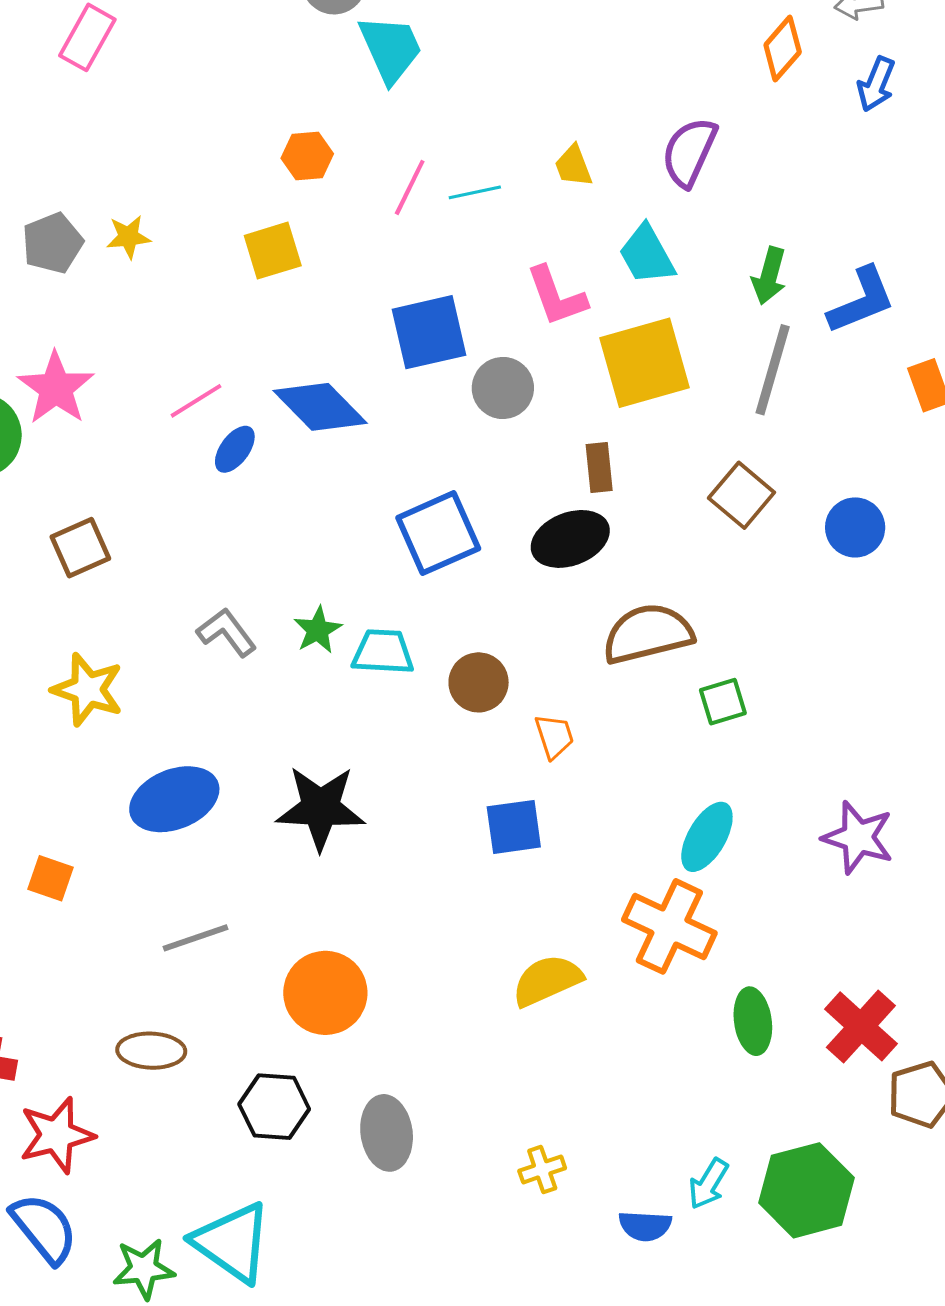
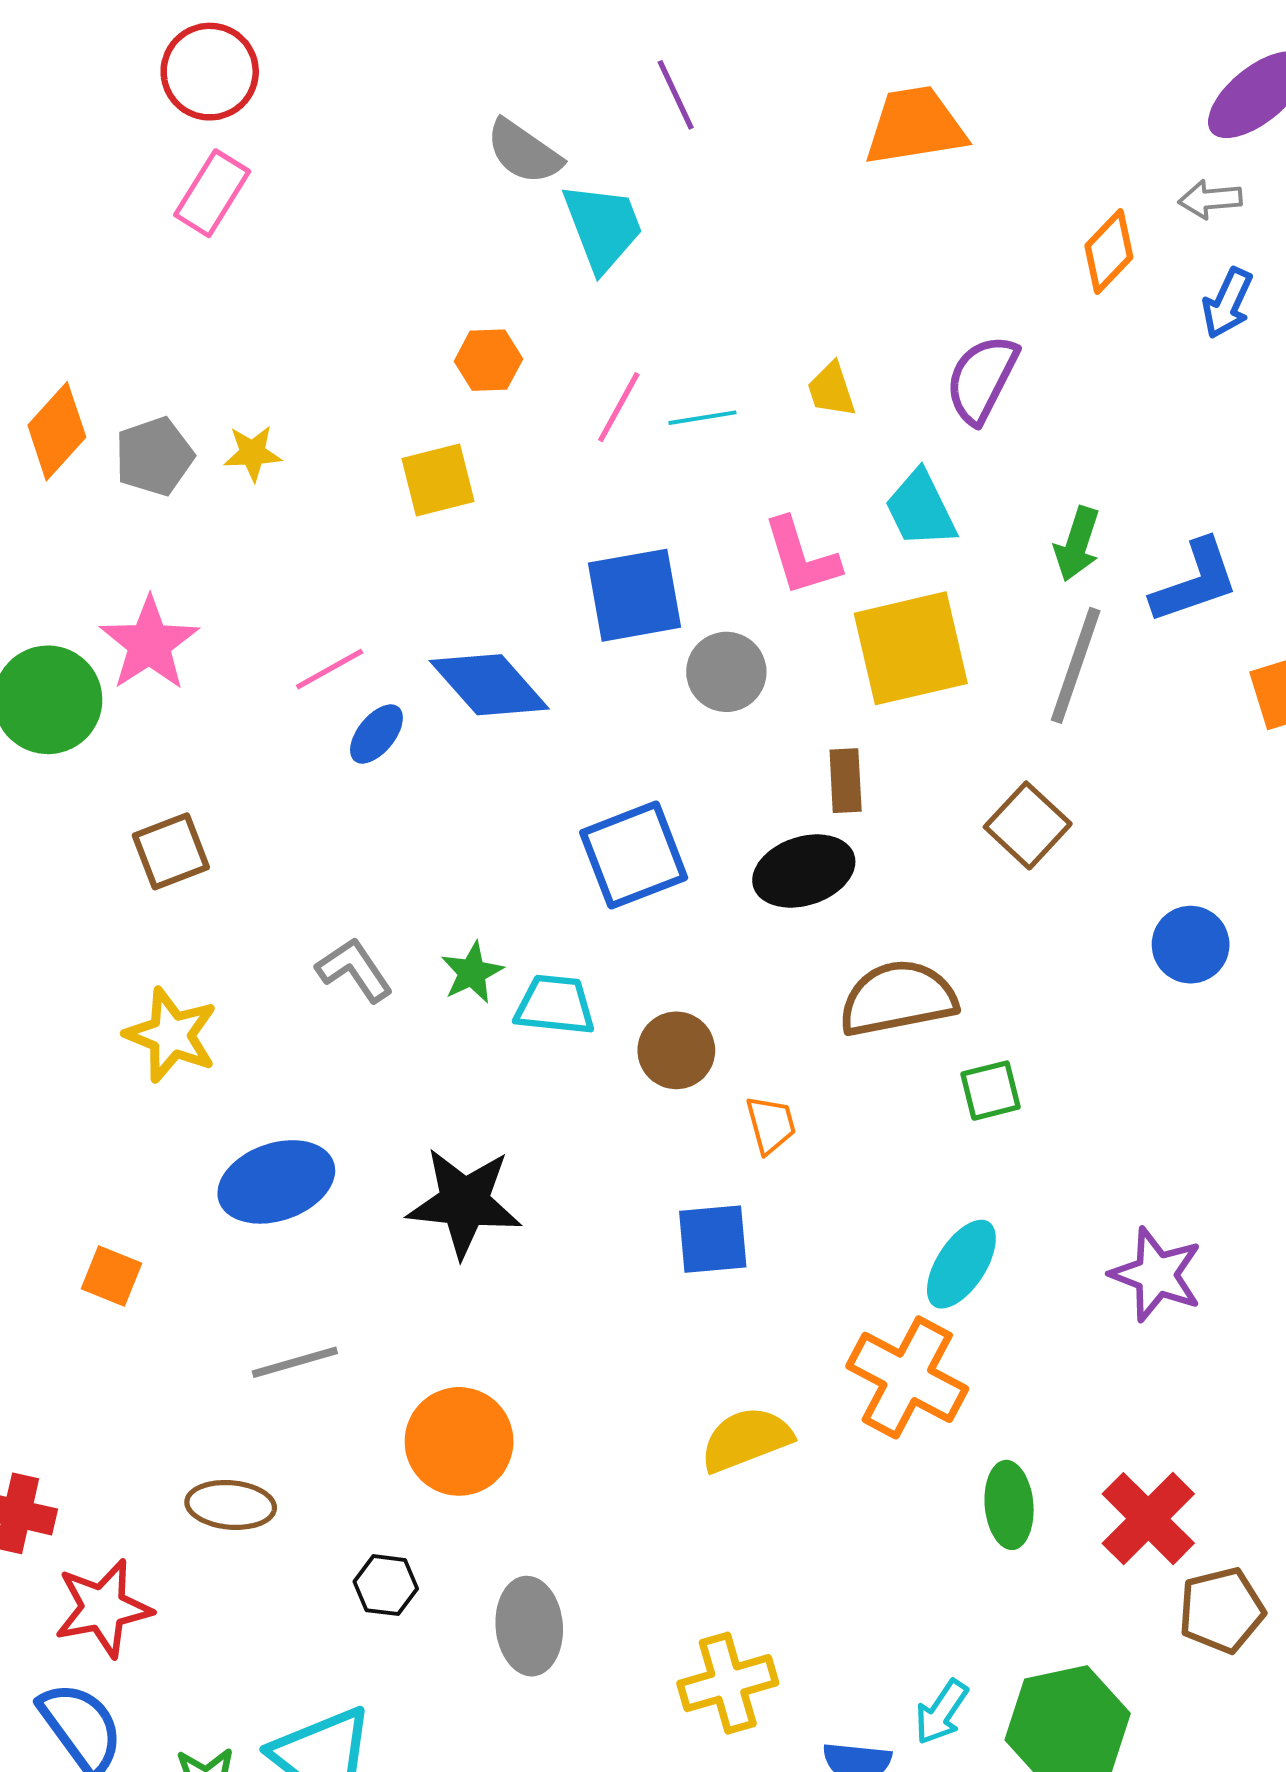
blue circle: (855, 527) -> (1191, 945), moved
black hexagon: (274, 1107) -> (386, 1585), size x0.7
yellow cross: (542, 1169) -> (728, 1683), size x1.6

